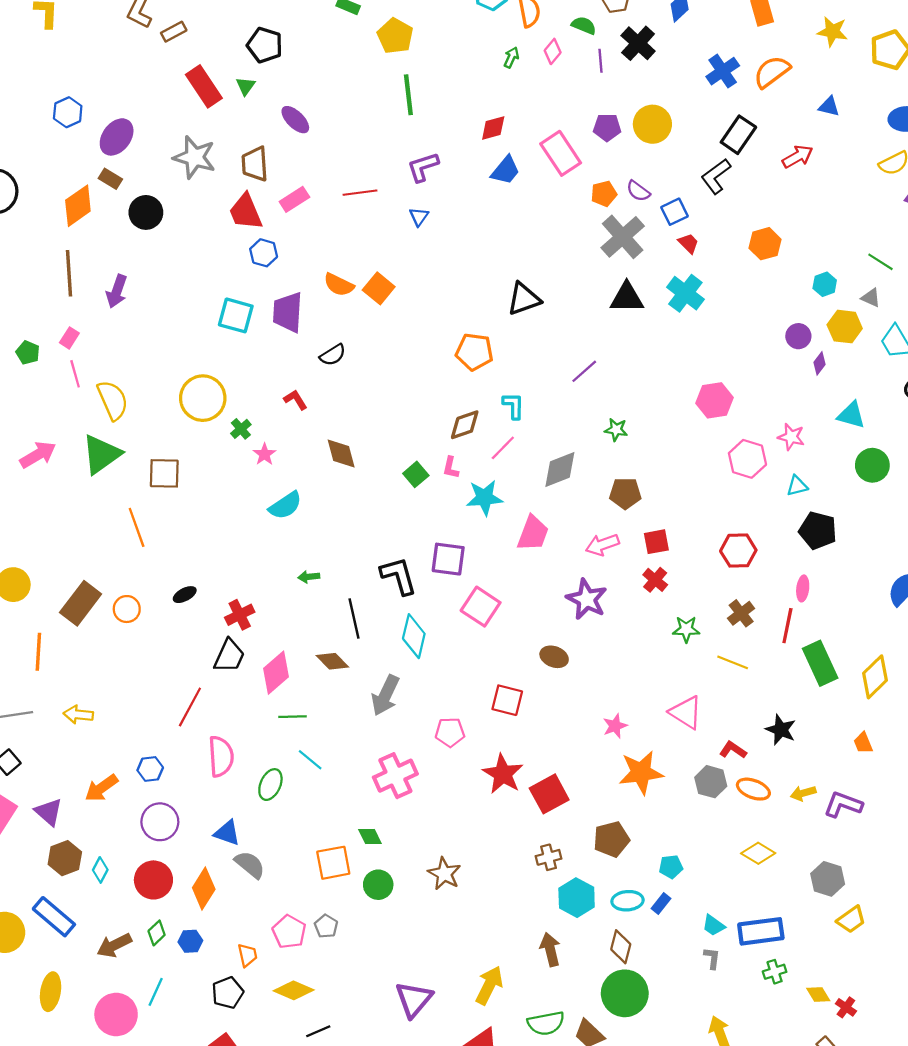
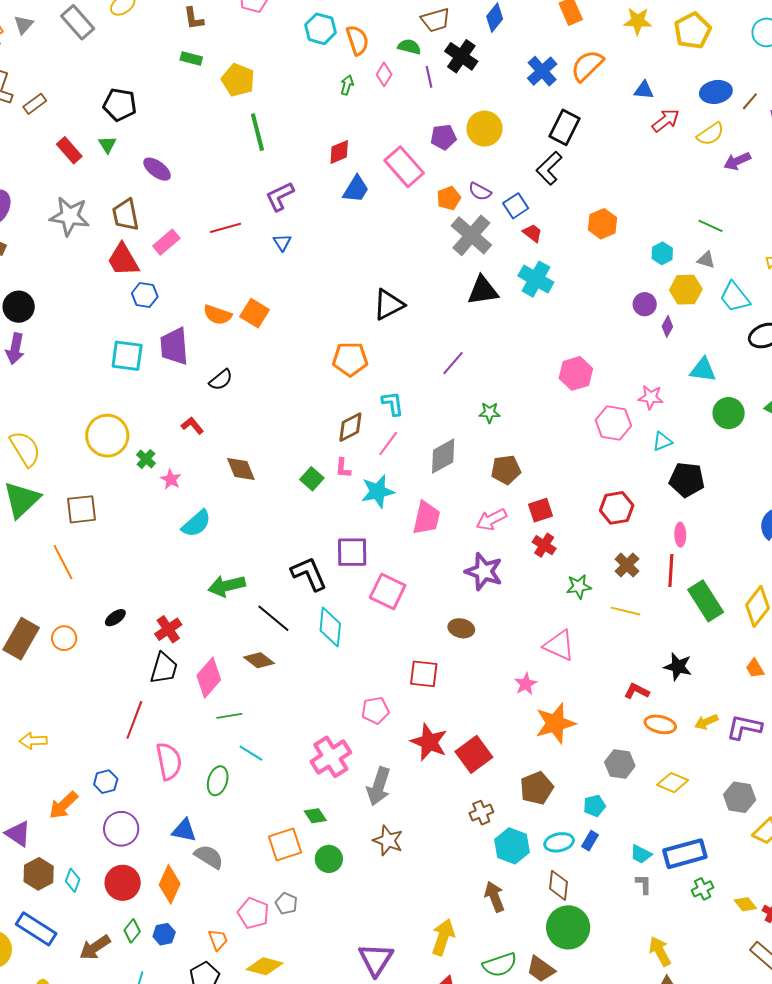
red rectangle: (204, 86) -> (69, 150), size x0.7
red arrow: (798, 157) -> (666, 120), moved
black circle: (146, 212) -> (19, 307), moved
green arrow: (309, 577) -> (227, 586), size x1.8
black line: (354, 619) -> (273, 618), turned -30
gray arrow: (385, 695) -> (379, 786), moved
pink triangle: (686, 712) -> (559, 645), moved
gray hexagon: (711, 782) -> (620, 764), moved

